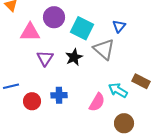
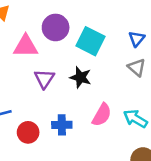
gray triangle: (104, 49) -> (137, 67), moved, size x0.7
black star: (74, 57) -> (81, 77), turned -30
pink semicircle: (97, 102) -> (102, 115), moved

